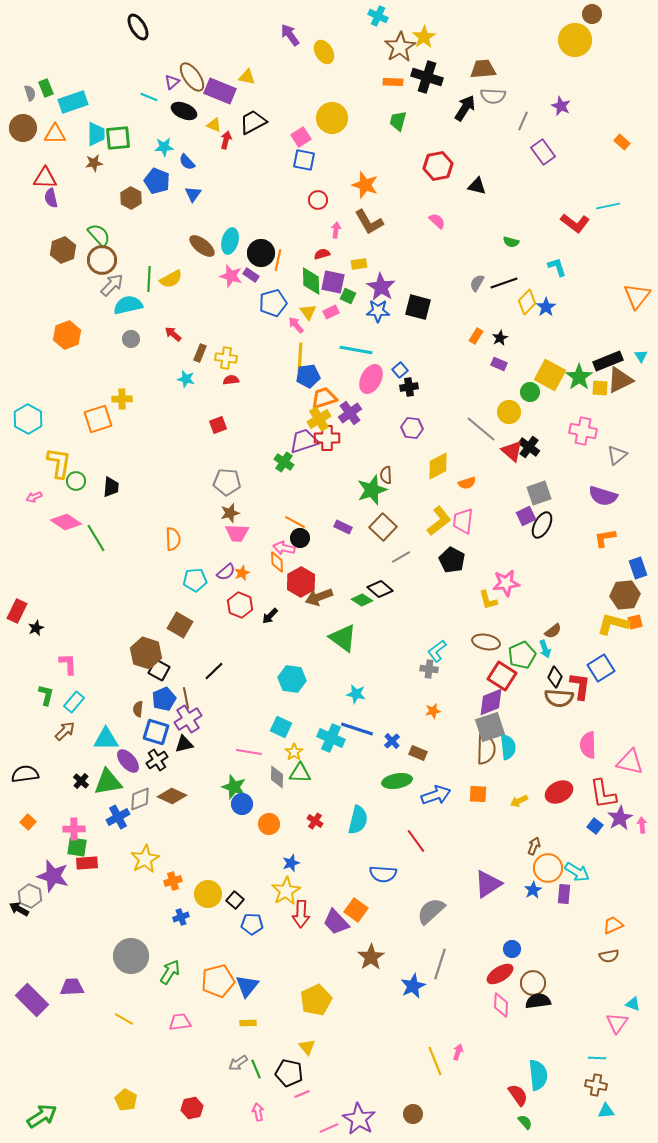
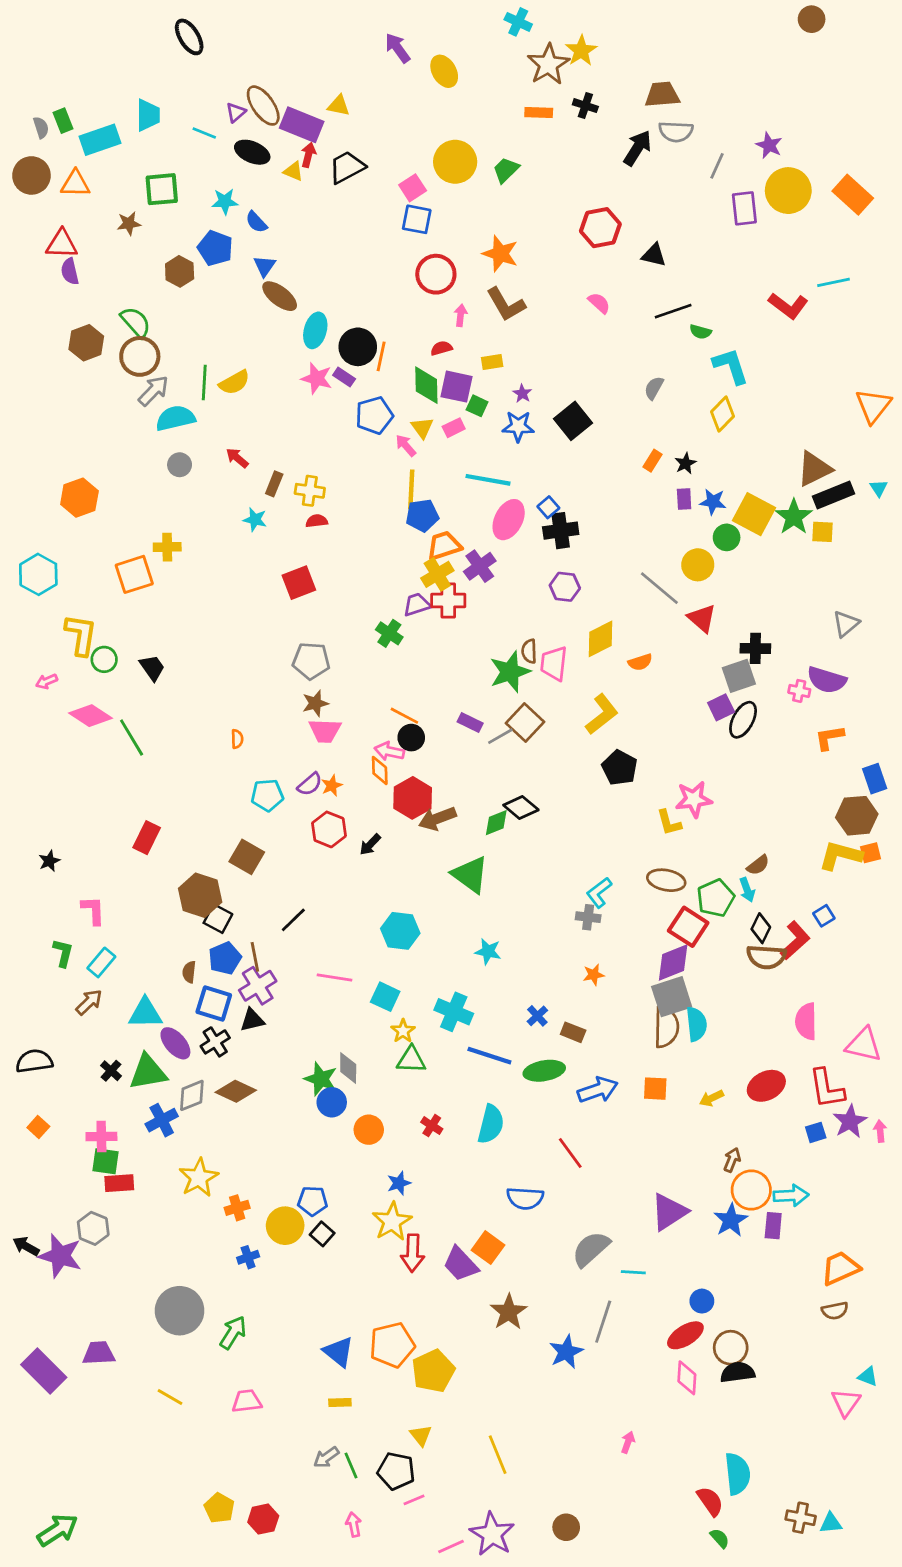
yellow circle: (575, 40) -> (788, 191), moved
black cross: (427, 77) -> (585, 106), size x0.6
green trapezoid: (398, 121) -> (506, 170), moved, turned 30
cyan trapezoid: (96, 134) -> (148, 115), moved
red arrow: (226, 140) -> (308, 155), moved
orange rectangle: (622, 142) -> (853, 195), size x1.8
purple rectangle: (543, 152) -> (744, 208), turned 30
red circle: (318, 200) -> (436, 274), size x1.5
brown ellipse: (202, 246) -> (280, 296), moved
cyan L-shape: (557, 267) -> (731, 366), moved, size x1.4
black line: (504, 283) -> (673, 311), moved
purple star: (381, 287) -> (522, 393), size x0.5
black square: (418, 307) -> (573, 421), turned 36
blue star: (546, 307) -> (713, 502), moved, turned -30
orange hexagon: (67, 335) -> (79, 498), moved
purple rectangle: (499, 364) -> (684, 499), turned 63
brown triangle: (620, 380) -> (814, 469), moved
black cross: (409, 387) -> (561, 531), size x1.4
red square: (218, 425) -> (299, 583), size x1.4
pink cross: (583, 431) -> (799, 691), moved, size x0.6
purple trapezoid: (304, 441) -> (417, 605), size x0.7
black cross: (529, 447) -> (755, 648), moved, turned -35
black trapezoid: (111, 487) -> (152, 668), turned -40
pink trapezoid: (463, 521) -> (554, 664), moved
orange semicircle: (173, 539) -> (237, 739), size x0.6
gray line: (401, 557) -> (500, 736), moved
green diamond: (362, 600) -> (496, 823), turned -55
red rectangle: (17, 611) -> (147, 838), moved
blue square: (601, 668) -> (824, 916), size x0.6
red L-shape: (580, 686) -> (795, 940), turned 40
blue line: (357, 729) -> (489, 1056), moved
pink line: (249, 752) -> (334, 977), moved
gray diamond: (277, 777) -> (348, 1068), moved
blue square: (595, 826) -> (816, 1132), turned 35
cyan arrow: (577, 872) -> (791, 1195), turned -35
purple star: (53, 876) -> (60, 1256), moved
blue star: (533, 890) -> (731, 1220), size x1.4
gray hexagon: (30, 896) -> (93, 1228), moved
blue pentagon: (252, 924) -> (313, 1201), moved
orange trapezoid: (613, 925) -> (840, 1268), size x1.4
orange pentagon: (218, 981) -> (392, 1345), moved
blue triangle: (247, 986) -> (339, 1352), turned -30
cyan line: (597, 1058) -> (633, 1272), moved
yellow line: (435, 1061) -> (498, 1455), moved
brown cross: (596, 1085) -> (801, 1518), moved
yellow pentagon: (126, 1100) -> (219, 1508), moved

